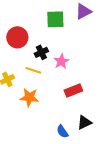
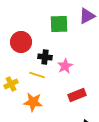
black cross: (41, 52) -> (45, 57), turned 32

